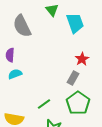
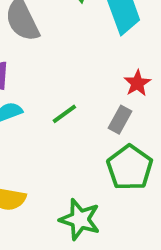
green line: (44, 104) -> (64, 114), moved

